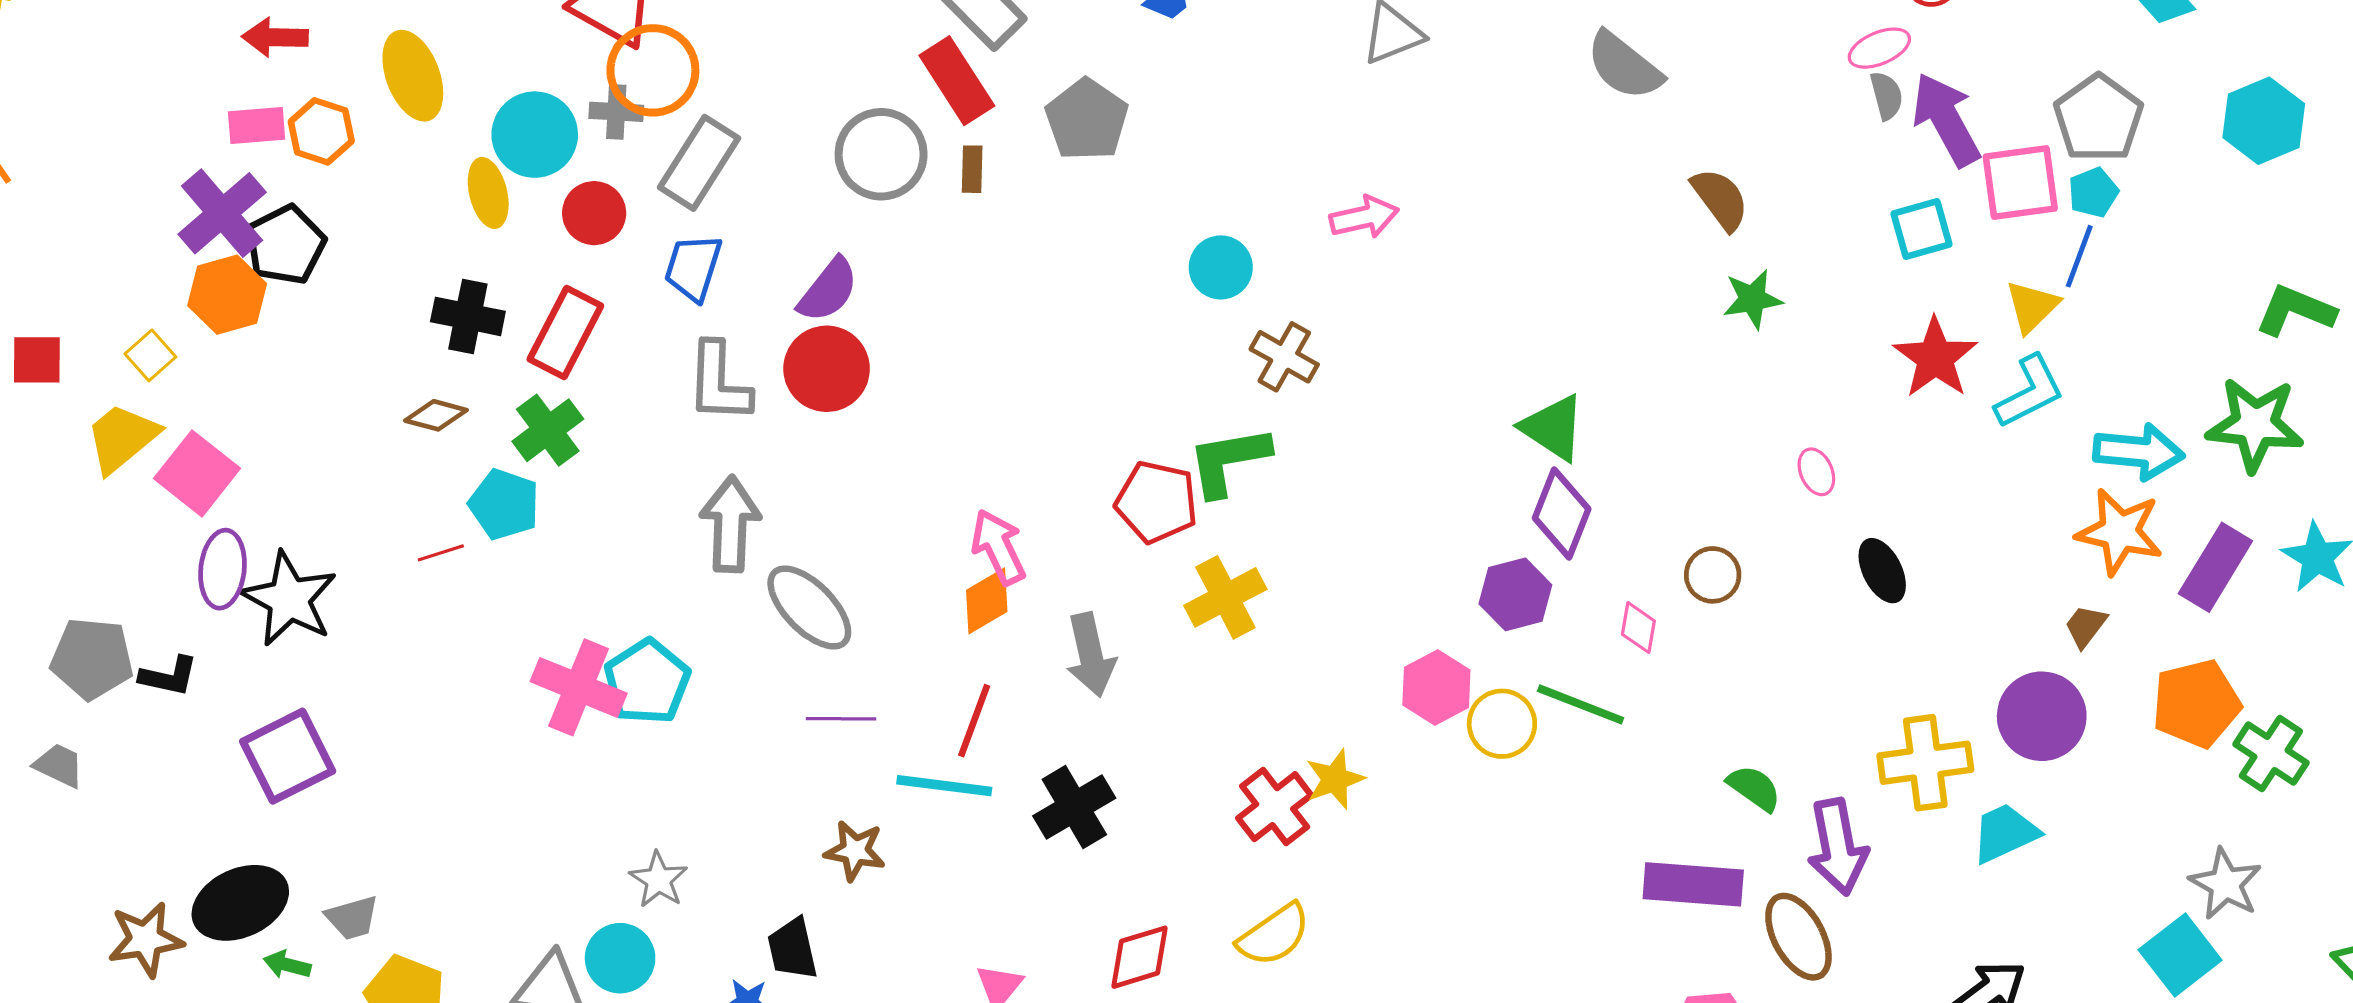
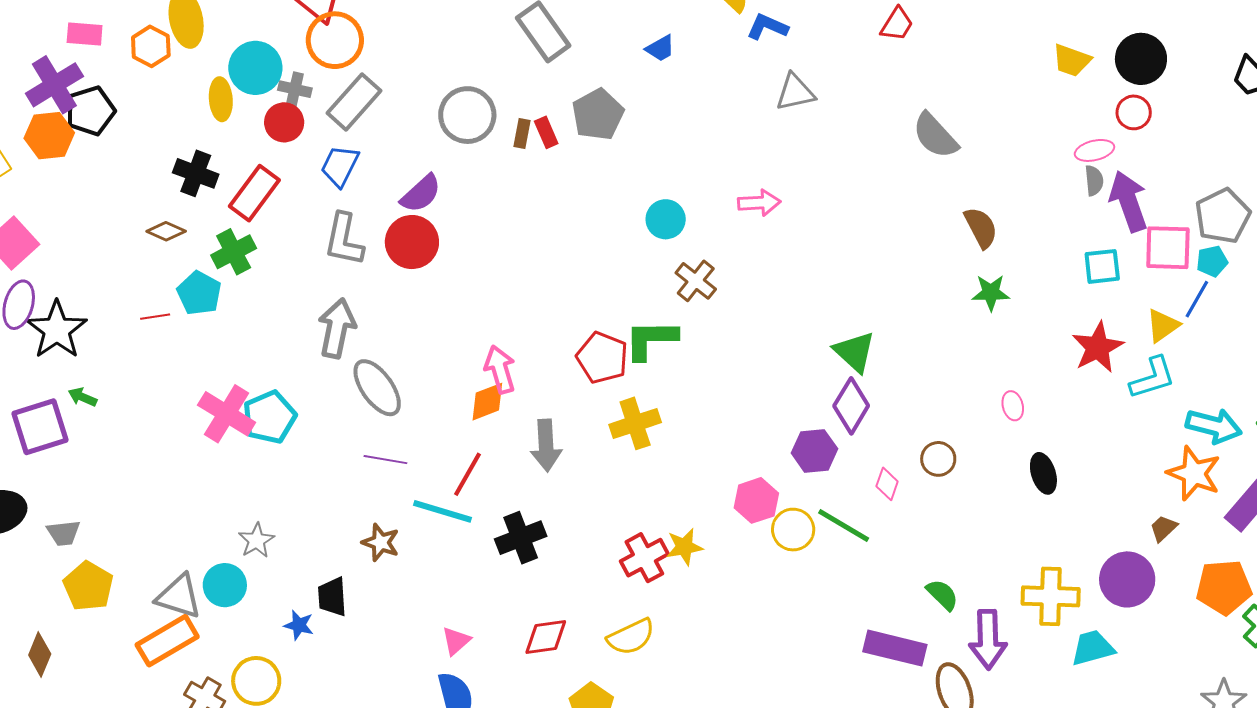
red rectangle: (957, 81) -> (546, 132), moved, size x0.6
gray cross: (616, 112) -> (295, 89), moved
orange hexagon: (321, 131) -> (151, 46), moved
green arrow: (287, 965) -> (82, 397), moved

